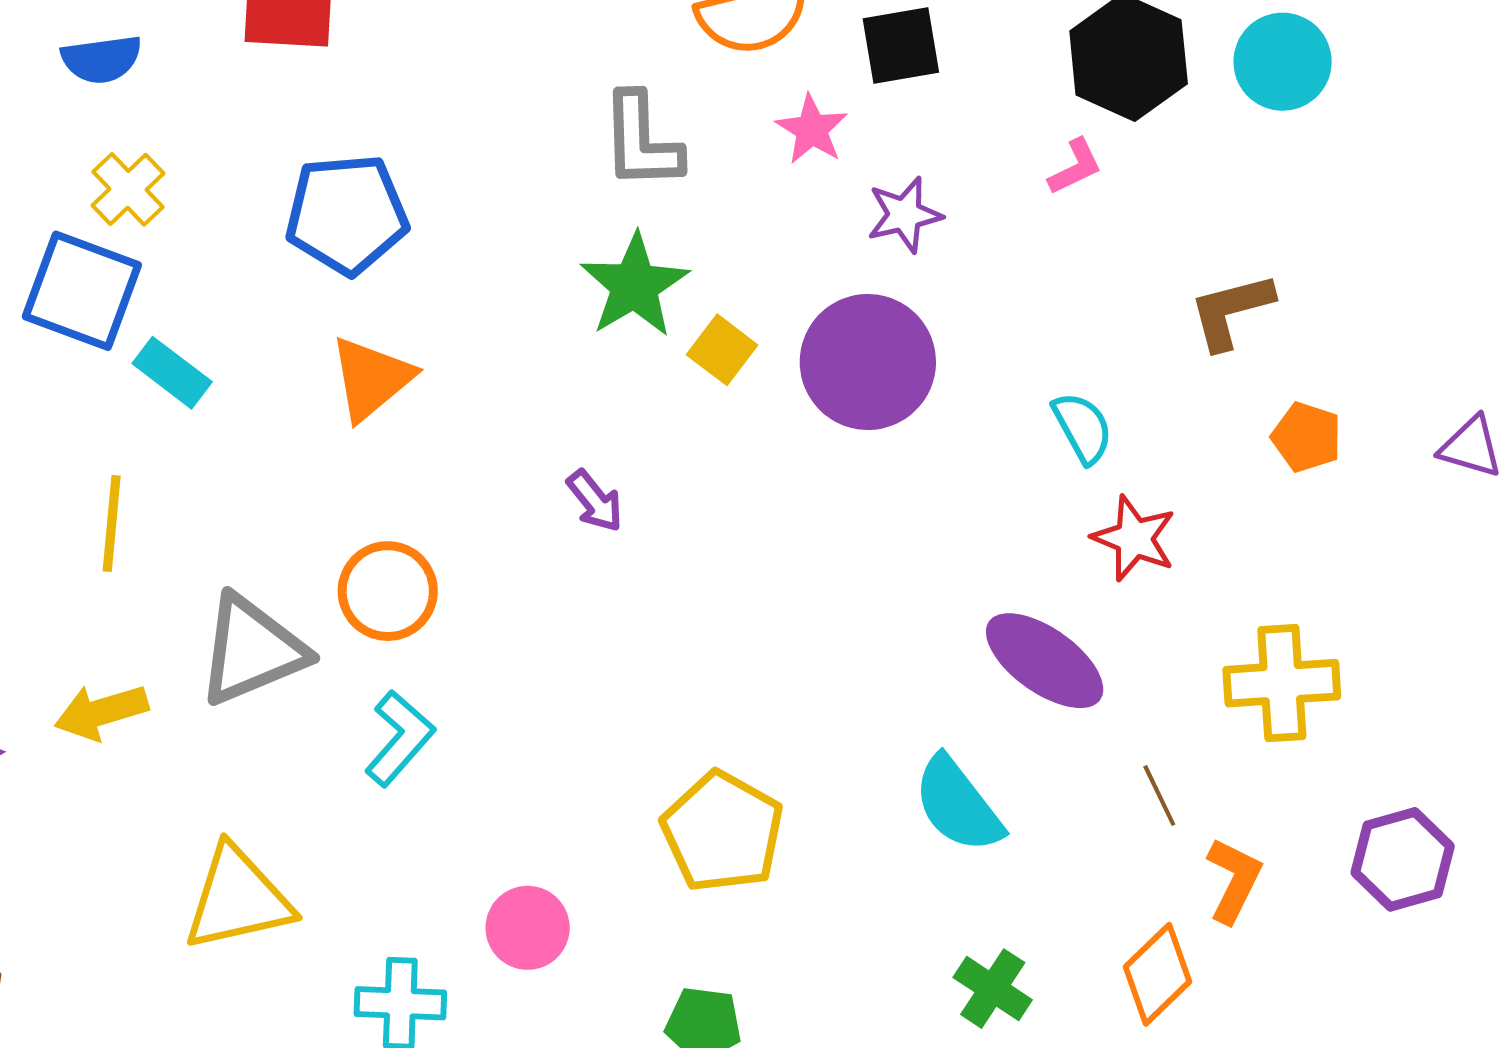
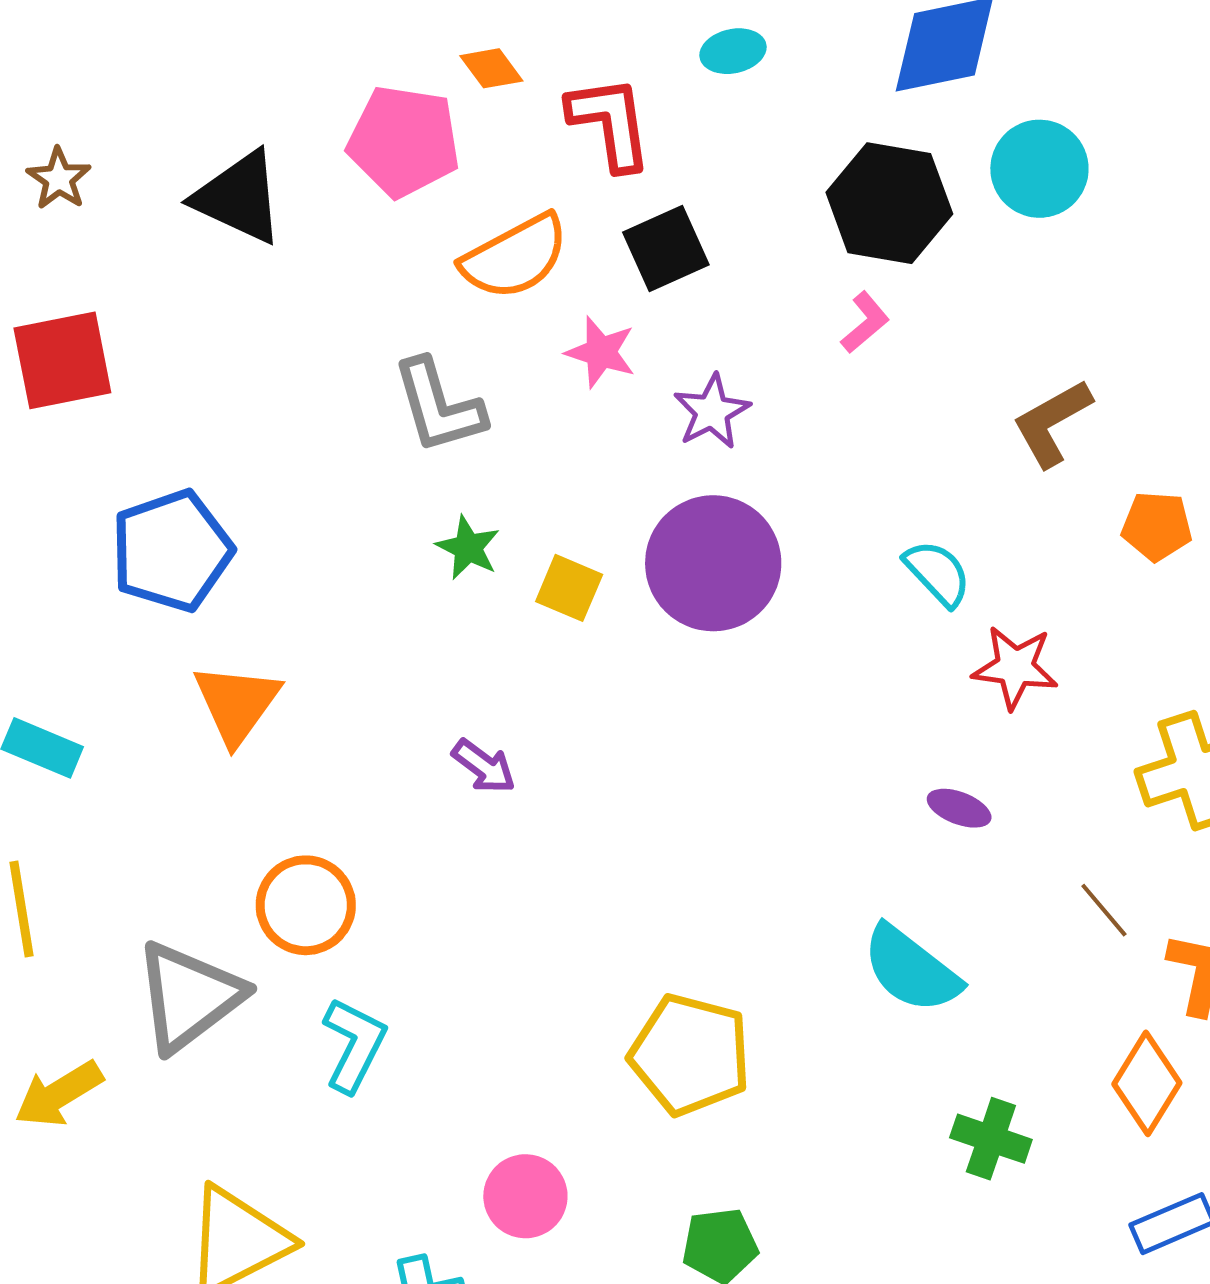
green star: (634, 285) -> (468, 548), size x0.6
purple ellipse: (1045, 661) -> (959, 808), size x0.5

